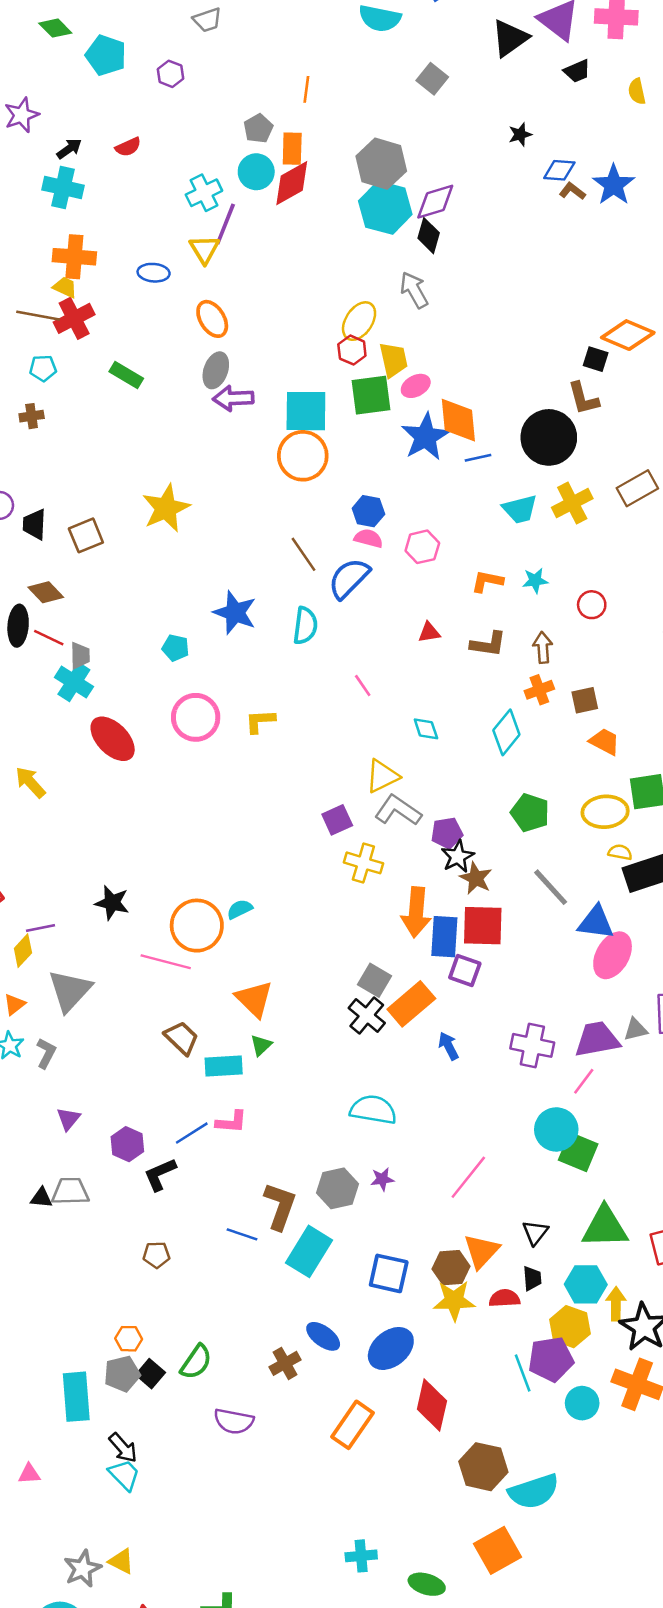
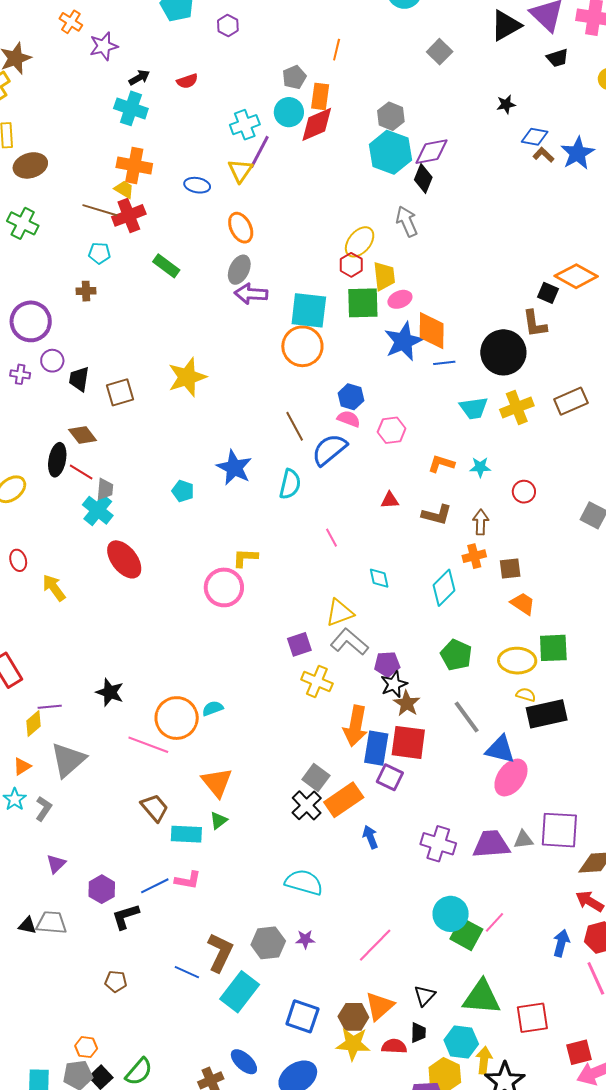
gray hexagon: (381, 164) -> (391, 116), size x0.7
pink circle: (196, 717) -> (224, 587), moved
pink line: (584, 1081) -> (494, 922), moved

